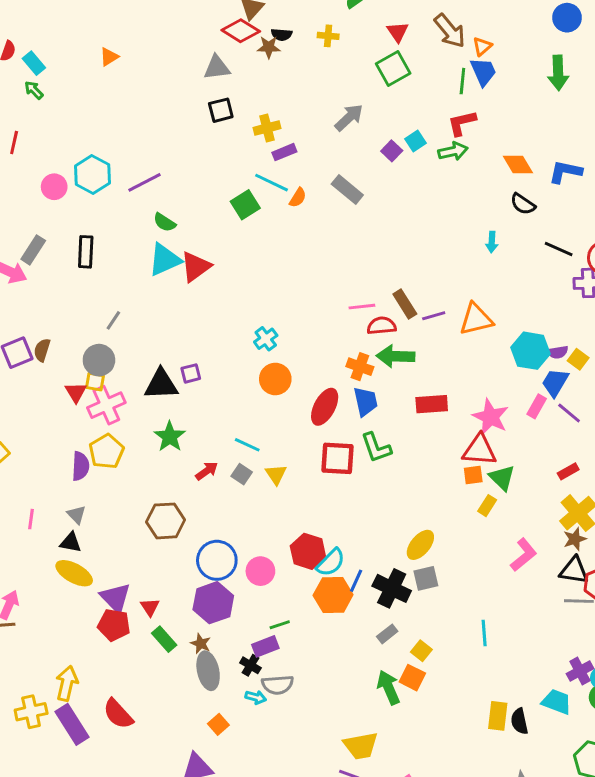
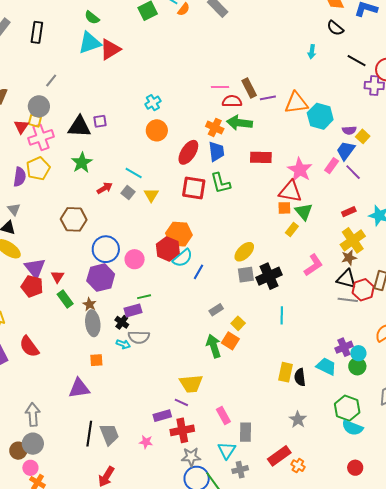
cyan hexagon: (530, 351) -> (320, 116), moved
black cross: (392, 588) -> (269, 276), moved, turned 35
orange hexagon: (333, 595) -> (179, 234), moved
orange square: (218, 724) -> (96, 360), turned 32

